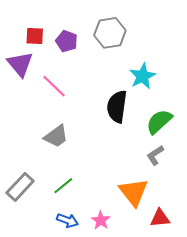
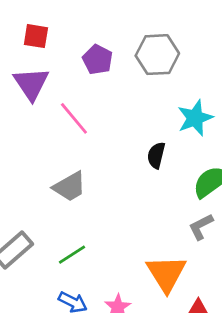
red square: (35, 36) -> (36, 36), moved
black semicircle: (117, 107) -> (156, 155), size x0.6

